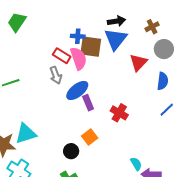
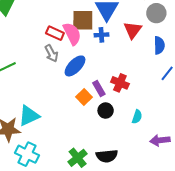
blue cross: (78, 36) -> (101, 35), moved
purple rectangle: (88, 103) -> (99, 88), moved
orange square: (90, 137) -> (84, 97), moved
black circle: (71, 151) -> (106, 111), moved
cyan semicircle: (136, 164) -> (137, 117), moved, turned 56

